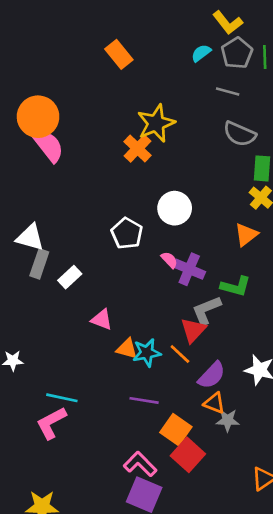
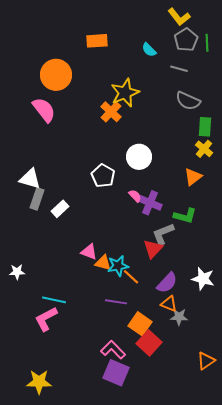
cyan semicircle: (201, 53) -> (149, 50), moved, turned -98
orange rectangle: (119, 54) -> (97, 41), turned -55
orange circle: (38, 117) -> (56, 75), moved
pink triangle: (102, 320) -> (89, 252), moved
orange line: (180, 354) -> (131, 277), moved

